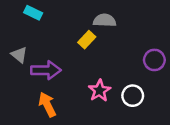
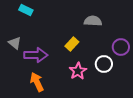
gray semicircle: (105, 20) -> (93, 21), moved
yellow rectangle: (87, 40) -> (72, 44), moved
white circle: (133, 96) -> (104, 64), moved

